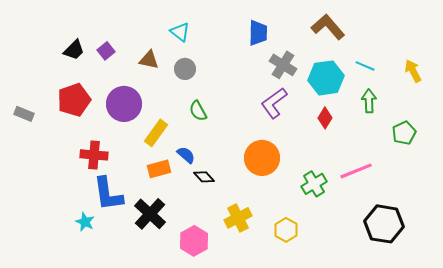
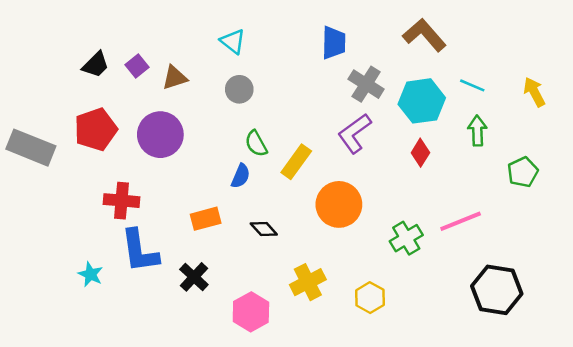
brown triangle: (149, 60) -> (175, 78), moved, turned -30
gray rectangle: (24, 114) -> (31, 148), size x1.8
yellow rectangle: (156, 133) -> (296, 162), moved
blue semicircle: (186, 155) -> (241, 176), moved, turned 72
black cross: (150, 214) -> (194, 277), size x0.7
cyan star: (85, 222) -> (90, 274), moved

